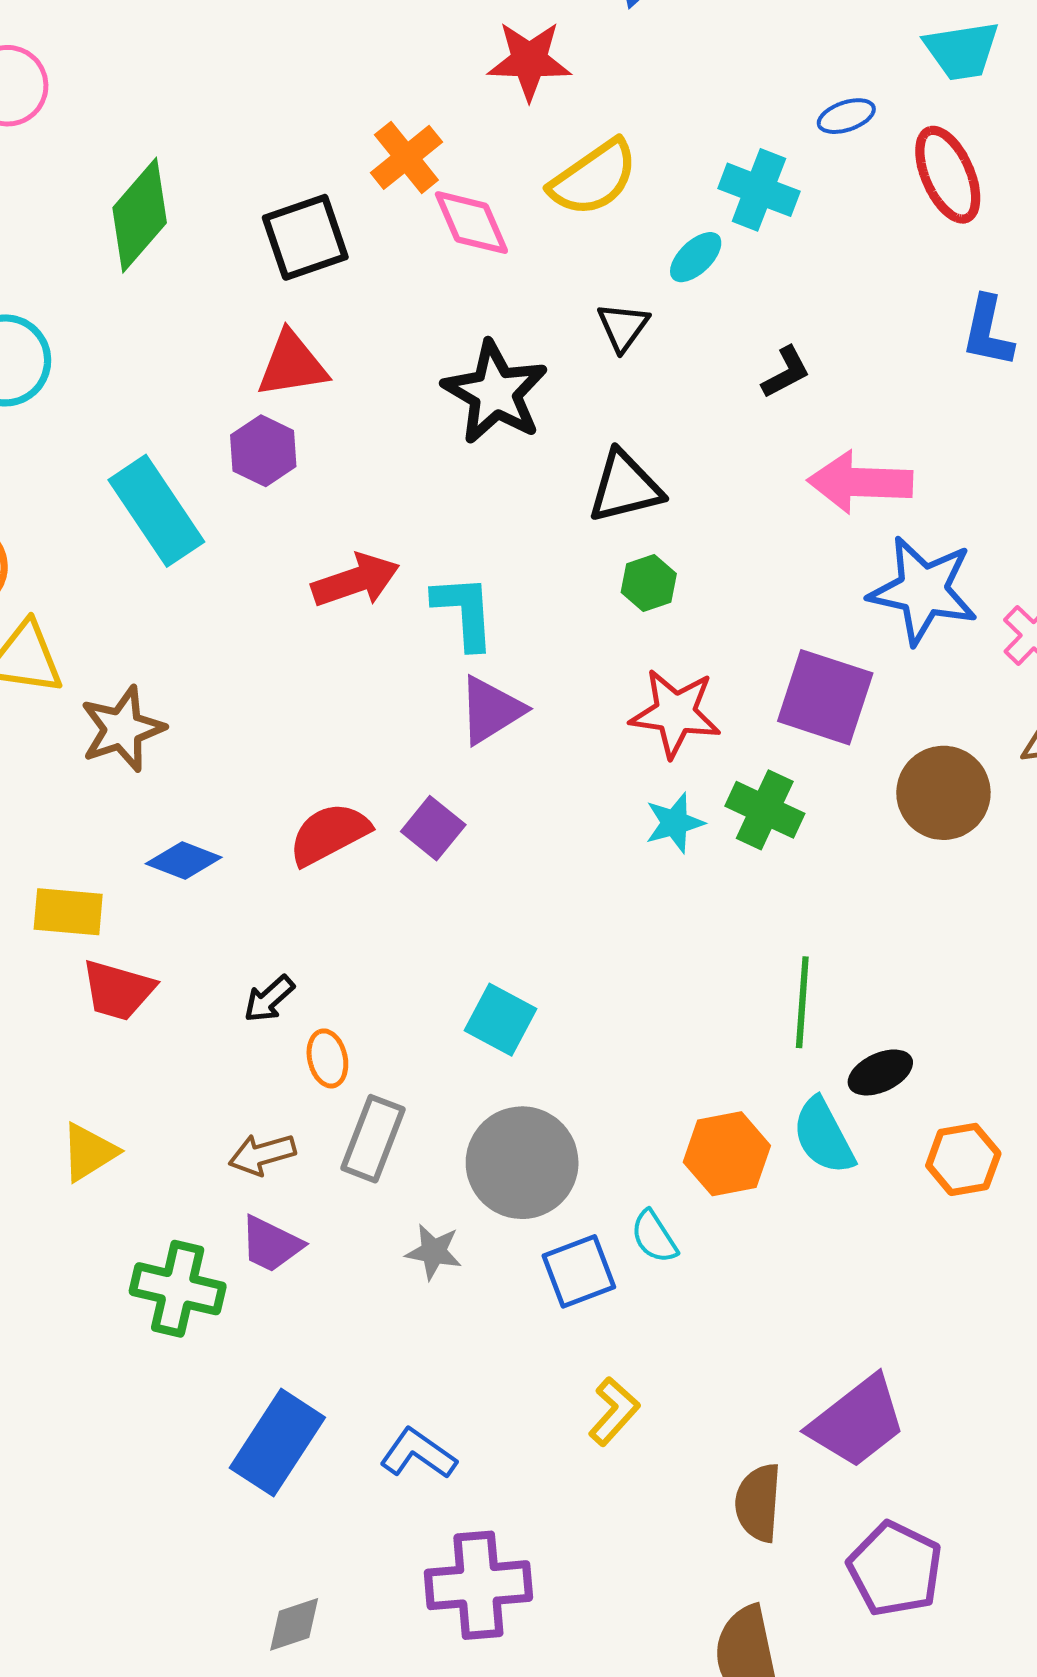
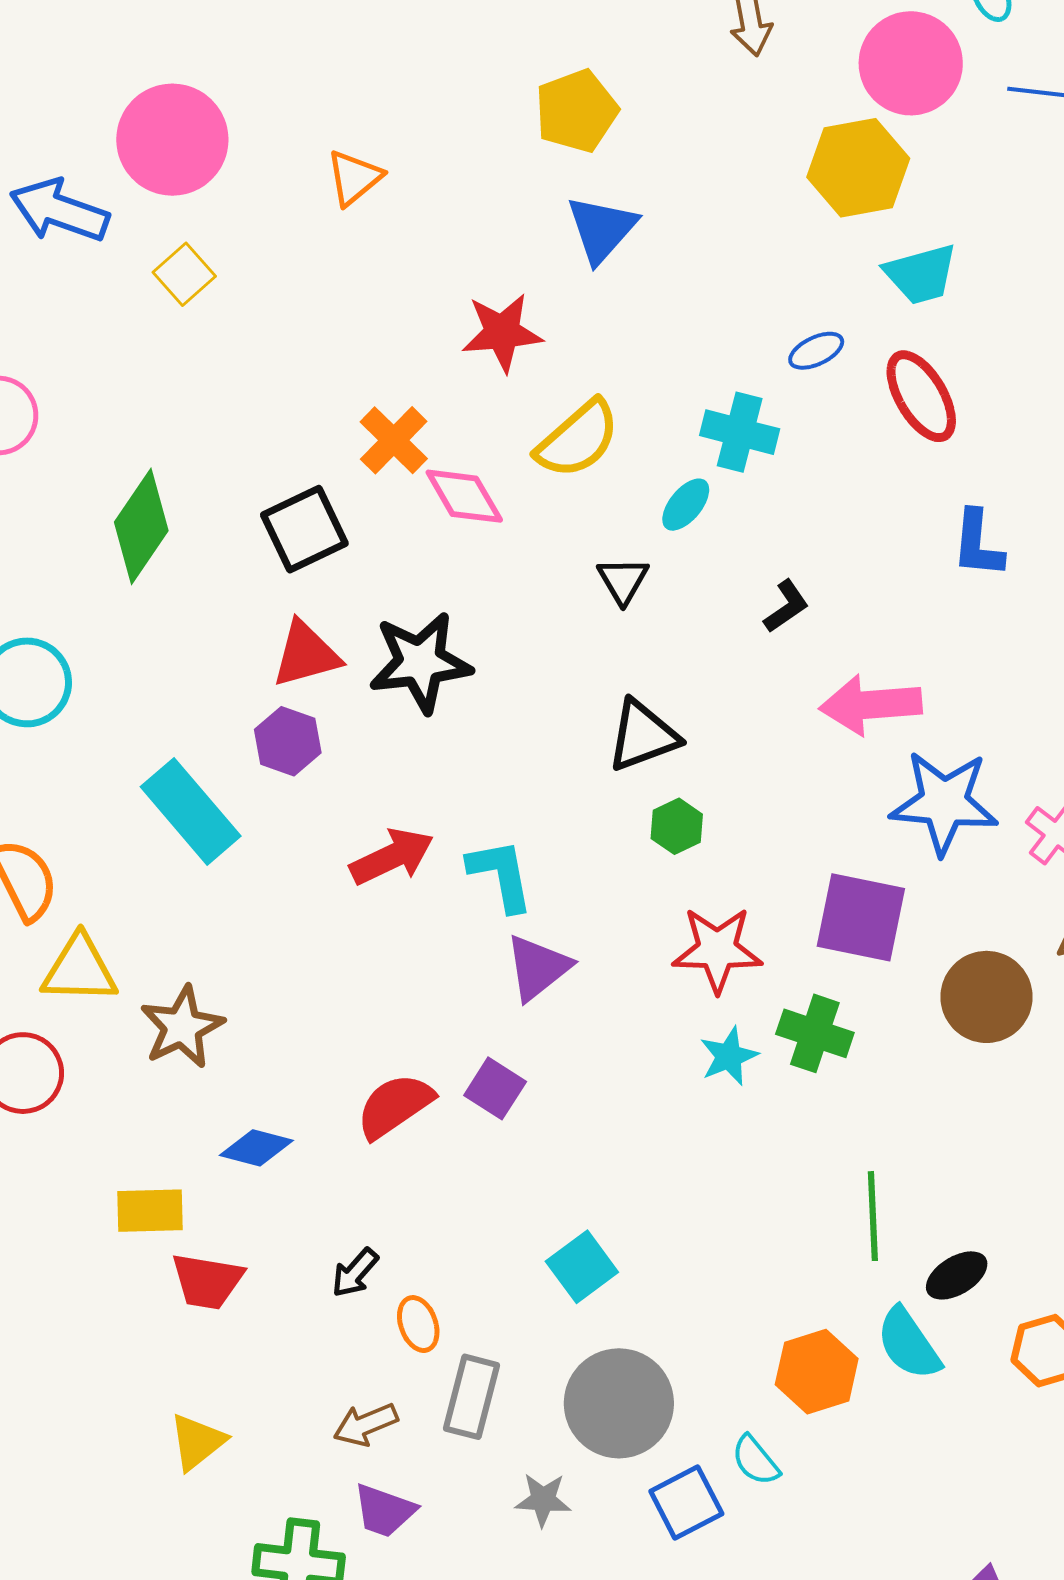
black star: (495, 392) -> (420, 662), moved, turned -30
cyan square: (501, 1020) -> (582, 1267), turned 32

